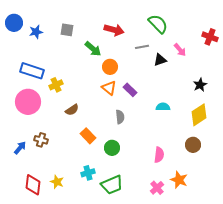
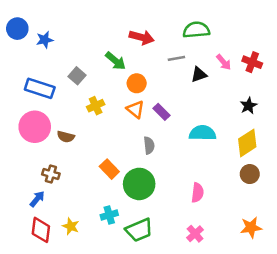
green semicircle: (158, 24) -> (196, 30), turned -50
gray square: (67, 30) -> (77, 76), moved, turned 32
red cross: (210, 37) -> (252, 62), moved
yellow cross: (56, 85) -> (96, 106), moved
cyan semicircle: (163, 107) -> (203, 133), size x1.5
brown semicircle: (72, 110) -> (66, 137), moved, turned 48
brown circle: (193, 145) -> (250, 174), moved
blue arrow: (20, 148) -> (37, 199), moved
green circle: (112, 148) -> (139, 184), size x1.6
orange star: (179, 180) -> (251, 227), moved, turned -30

